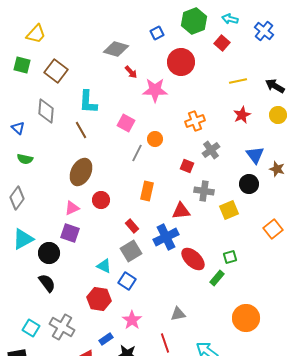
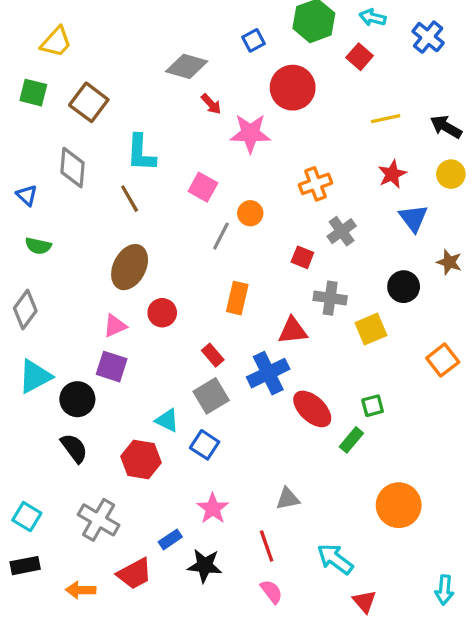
blue triangle: (255, 155) -> (413, 218), moved
red hexagon: (99, 299) -> (141, 460), moved
cyan square: (31, 328) -> (27, 517), moved

